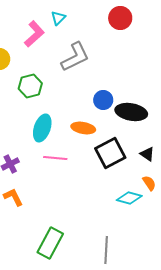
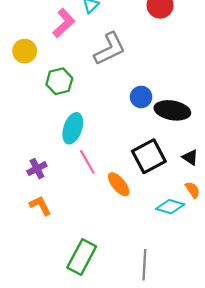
orange ellipse: (83, 128) -> (119, 184), moved, turned 40
pink line: (55, 158) -> (87, 162), turned 55

